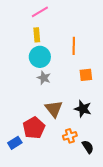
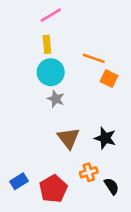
orange line: (74, 46) -> (94, 58), turned -72
orange square: (86, 75) -> (109, 79), moved, turned 32
red pentagon: (34, 128) -> (53, 189), moved

